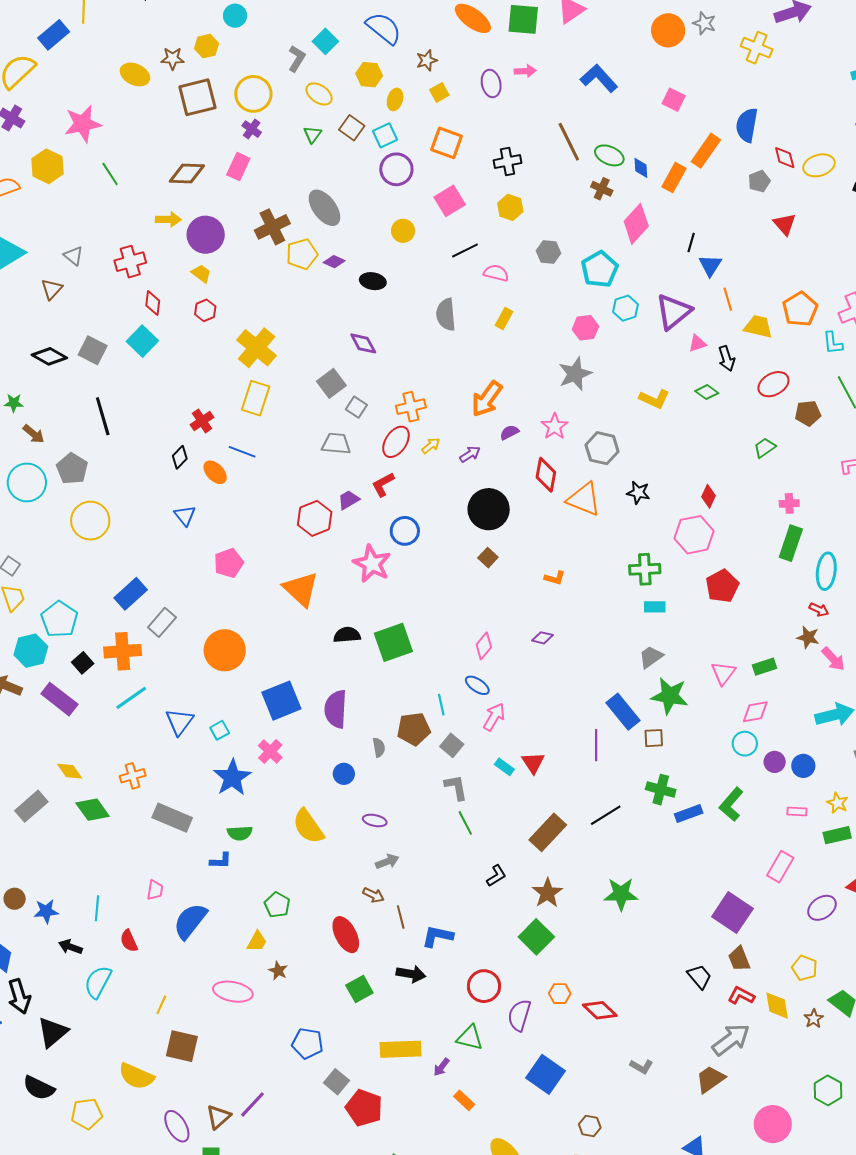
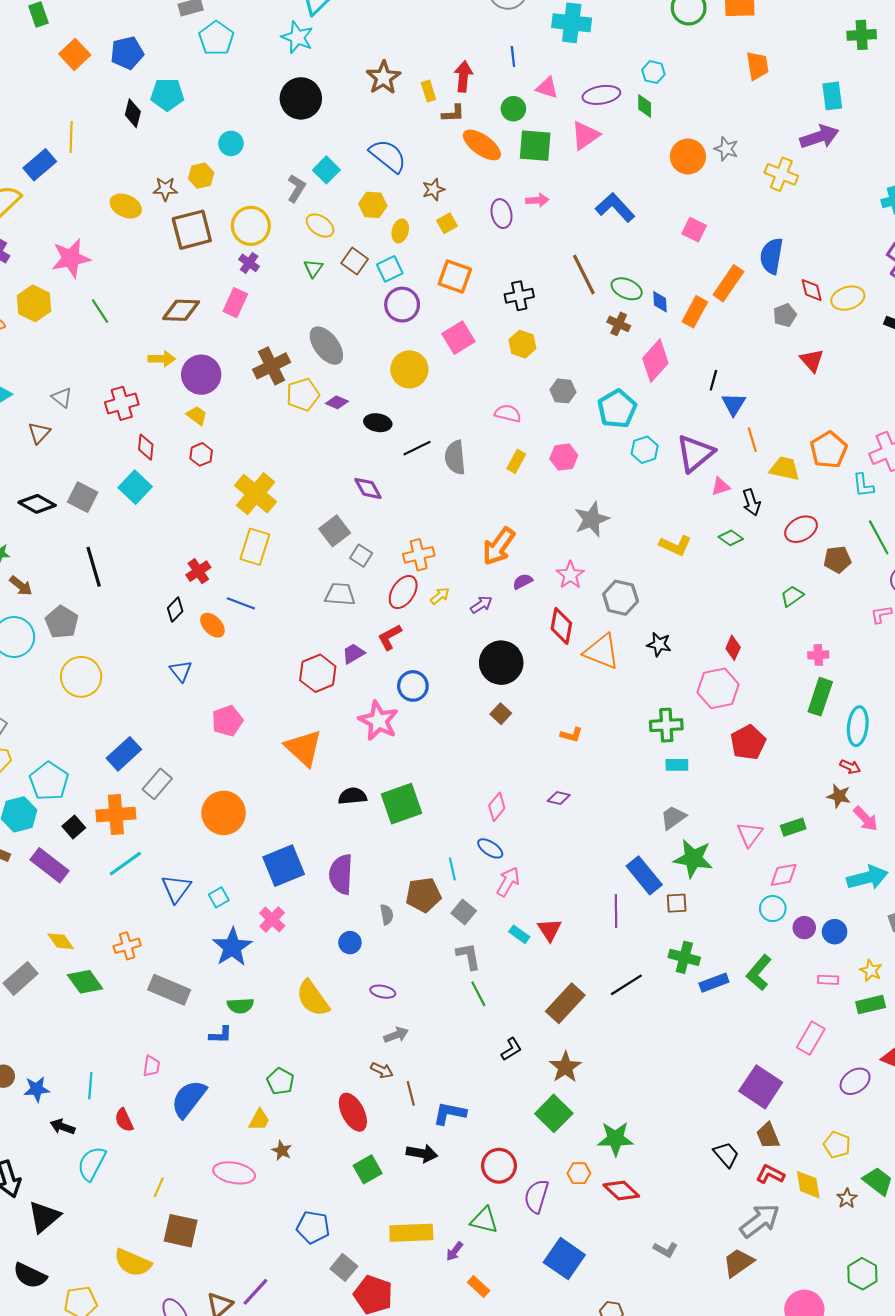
yellow circle: (403, 231) -> (409, 369), size x1.5
black line: (465, 250) -> (417, 448), moved
pink hexagon: (585, 328) -> (564, 457), moved
green star: (621, 894) -> (615, 1139), moved

